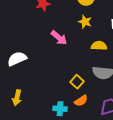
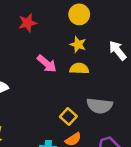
yellow semicircle: (99, 46) -> (79, 68), moved

